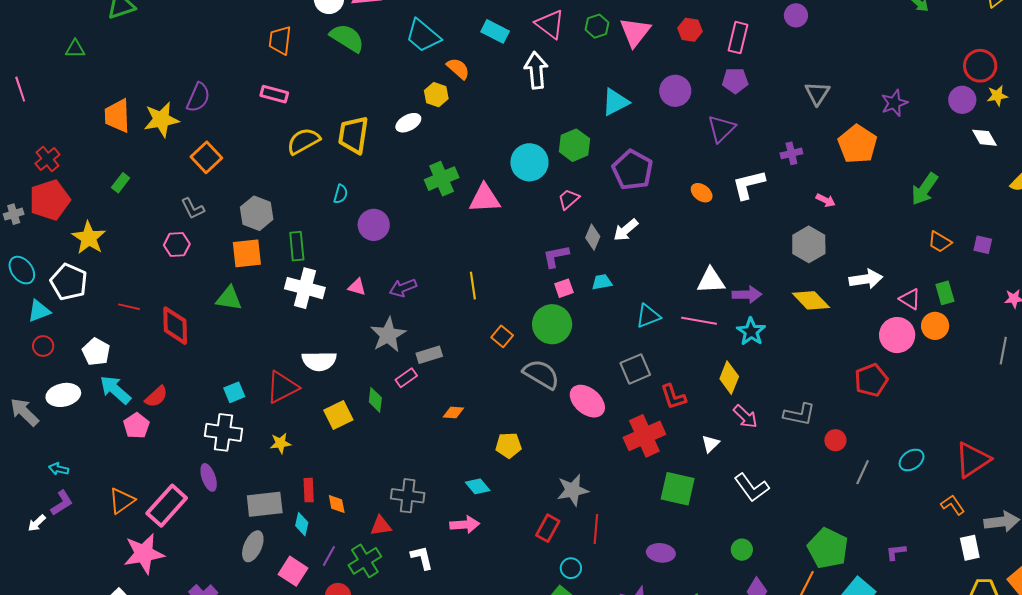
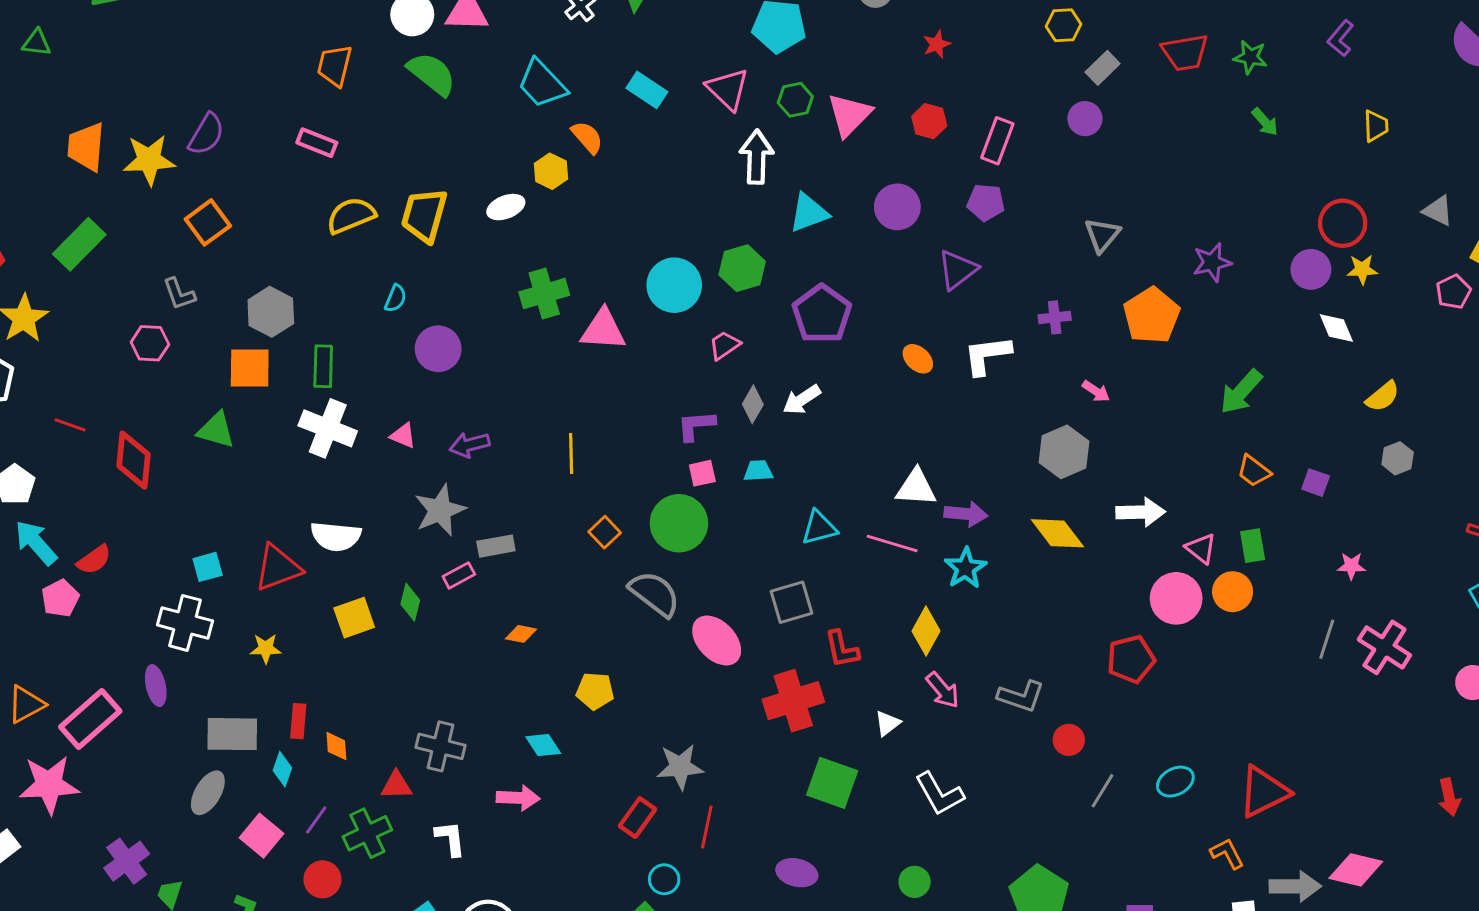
white arrow: (536, 70) -> (756, 157), moved
green rectangle: (121, 183) -> (79, 244), size x1.8

